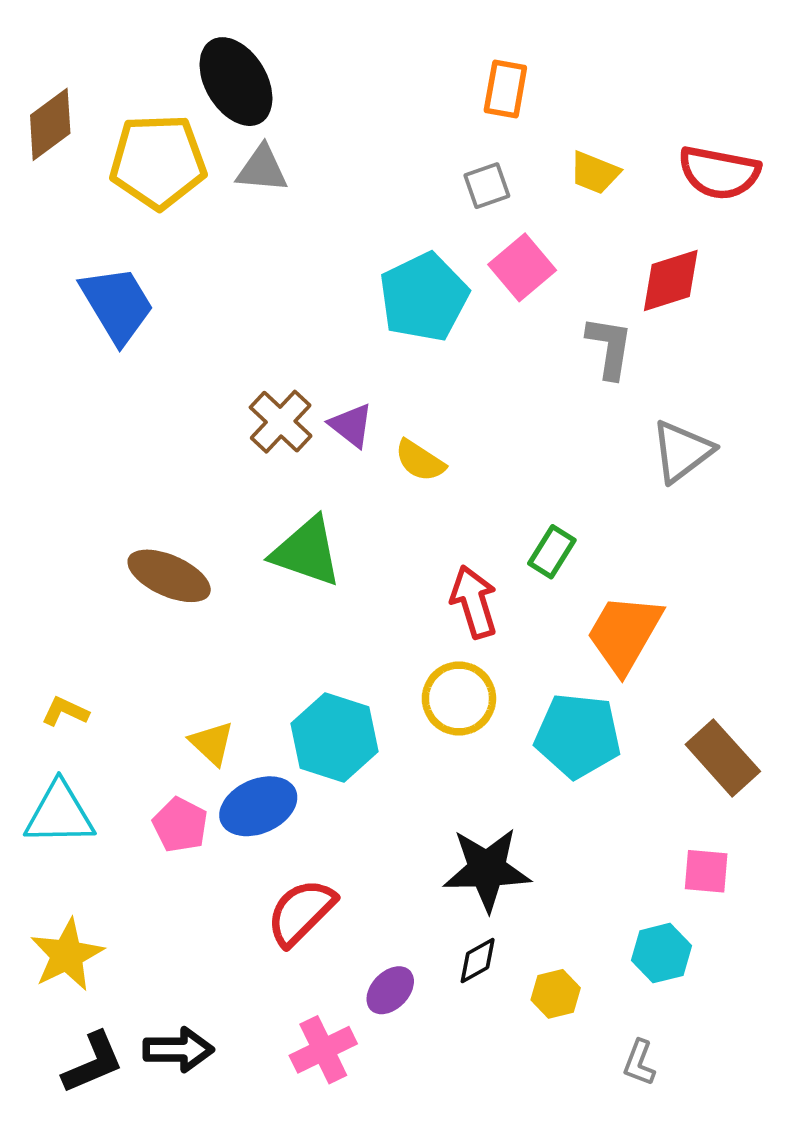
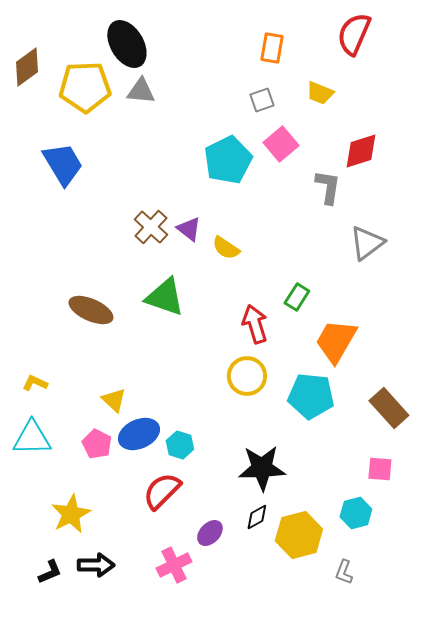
red semicircle: (719, 173) -> (354, 34), moved, turned 102
cyan hexagon: (334, 738) -> (180, 445), moved, size x0.6
yellow star: (67, 955) -> (71, 514), moved
yellow hexagon: (556, 994) -> (299, 535), size x1.8
black L-shape: (93, 1063) -> (50, 572), size x0.7

